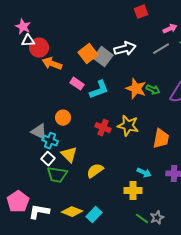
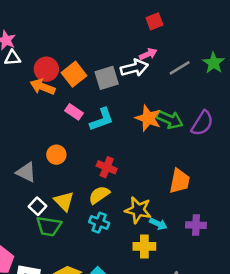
pink arrow: (170, 29) -> (148, 54), moved
red circle: (39, 48) -> (46, 69), moved
orange square: (88, 54) -> (74, 74), moved
gray square: (103, 57) -> (107, 78), turned 36
green arrow: (153, 90) -> (170, 119), size x1.5
yellow star: (128, 126) -> (138, 210), moved
cyan cross: (50, 141) -> (99, 223), moved
yellow semicircle: (95, 171) -> (99, 195), moved

